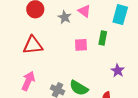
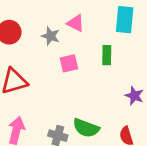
pink square: (81, 45) -> (69, 63), moved

